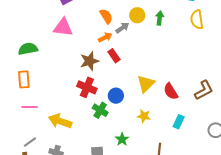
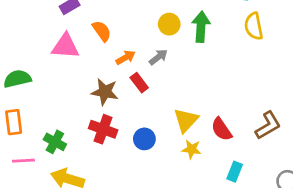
orange semicircle: (106, 16) -> (102, 31), moved
green arrow: (160, 18) -> (201, 27), size x1.5
gray arrow: (122, 28) -> (158, 57), moved
brown star: (89, 61) -> (105, 92), turned 30
green cross: (100, 110) -> (55, 142), moved
yellow star: (144, 116) -> (192, 149), moved

